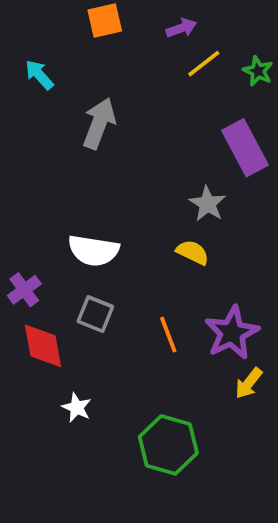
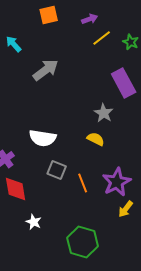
gray arrow: (99, 123) -> (46, 70), turned 32
gray square: (95, 314) -> (57, 170), moved

